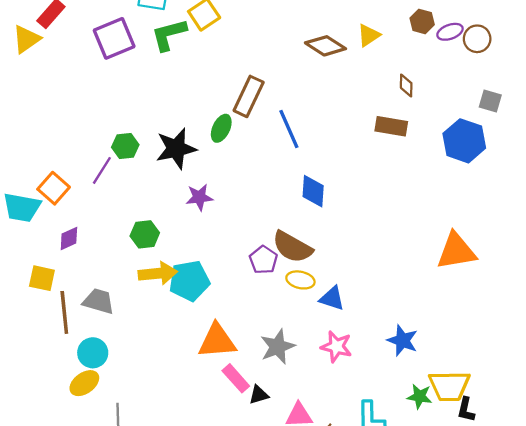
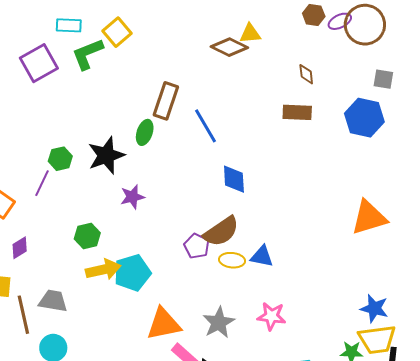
yellow triangle: (369, 35) -> (250, 34), moved, turned 35
brown circle: (477, 39) -> (365, 25), size x1.6
brown semicircle: (292, 247) -> (221, 231), turned -57
blue triangle: (332, 298) -> (262, 256), moved
blue star: (402, 340) -> (374, 308), moved

